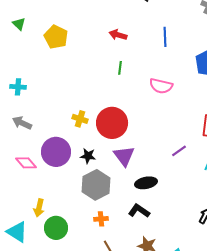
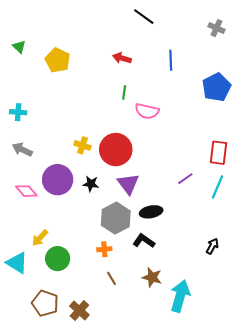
pink semicircle: (161, 86) -> (147, 111), moved
gray hexagon: (96, 185) -> (116, 218), moved
yellow arrow: (39, 208) -> (40, 238), turned 30

